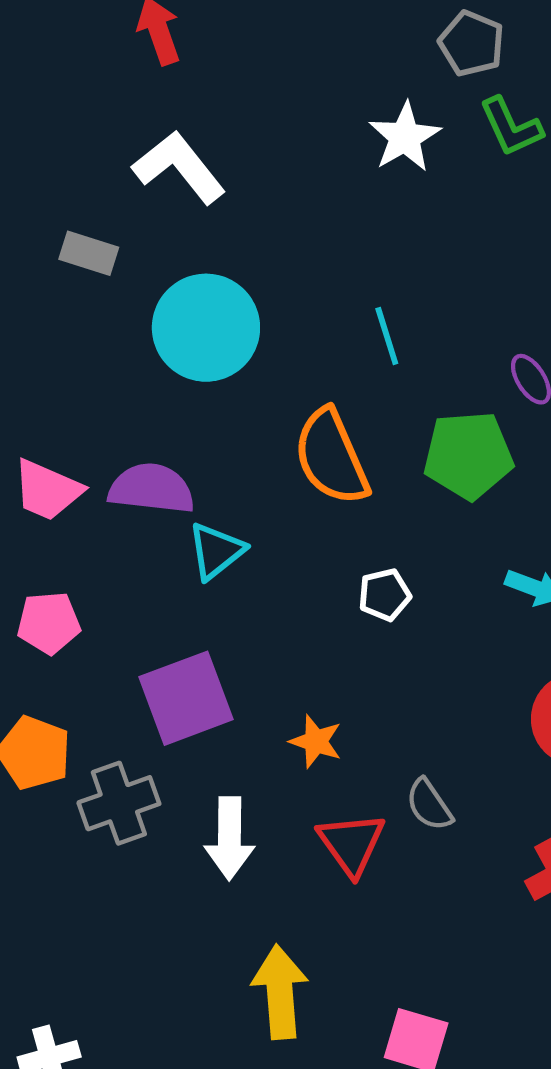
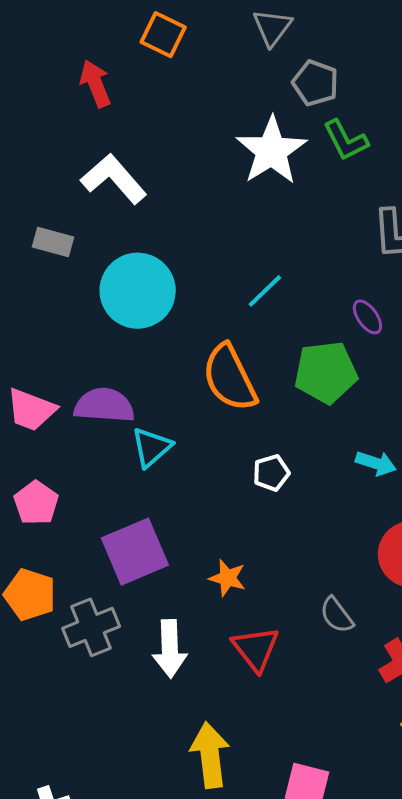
white star: (405, 137) -> (271, 151), size x1.4
cyan line: (387, 336) -> (265, 291), turned 66
pink pentagon: (49, 623) -> (36, 503), turned -30
gray semicircle: (429, 805) -> (337, 615), moved

